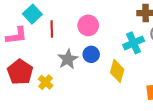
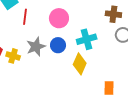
cyan cross: (134, 43) -> (87, 39), moved
yellow cross: (46, 82) -> (13, 56), moved, turned -32

